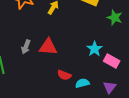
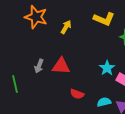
cyan semicircle: (82, 83) -> (104, 102), moved

